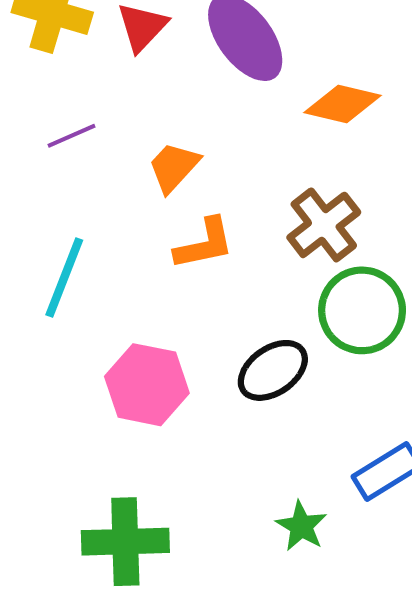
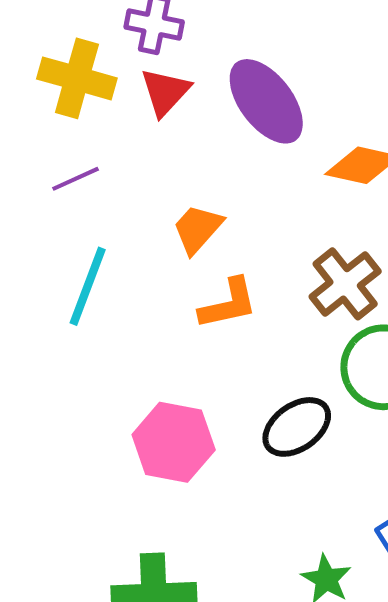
purple line: (71, 136) -> (75, 179), moved
cyan line: (64, 278) -> (88, 286), moved

